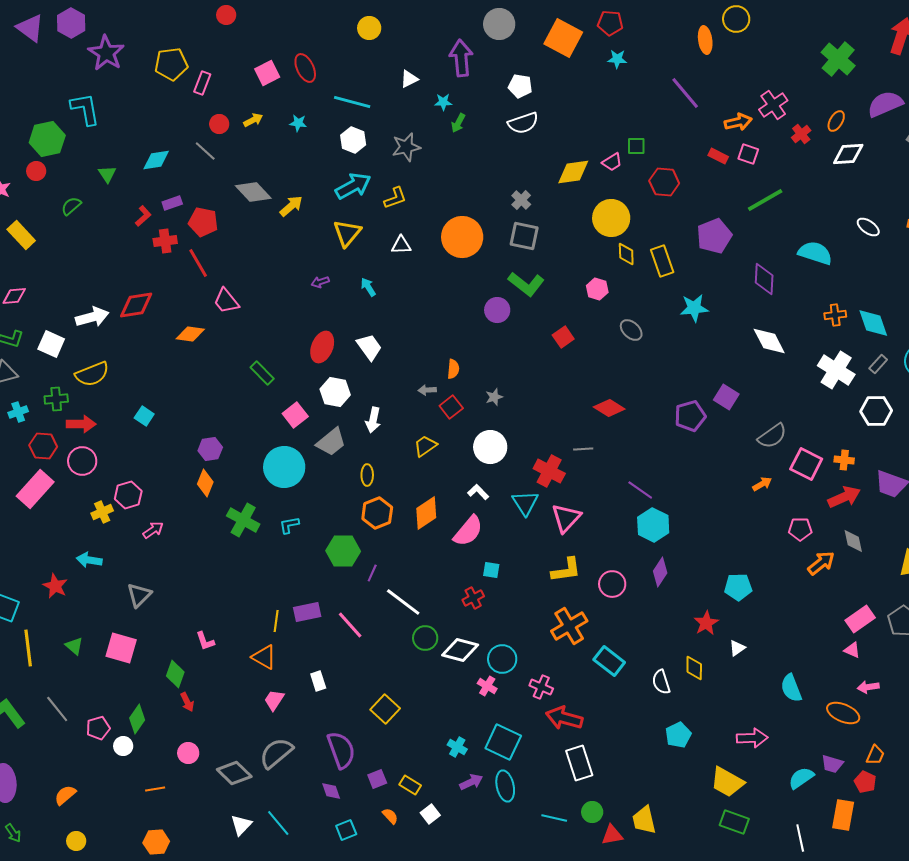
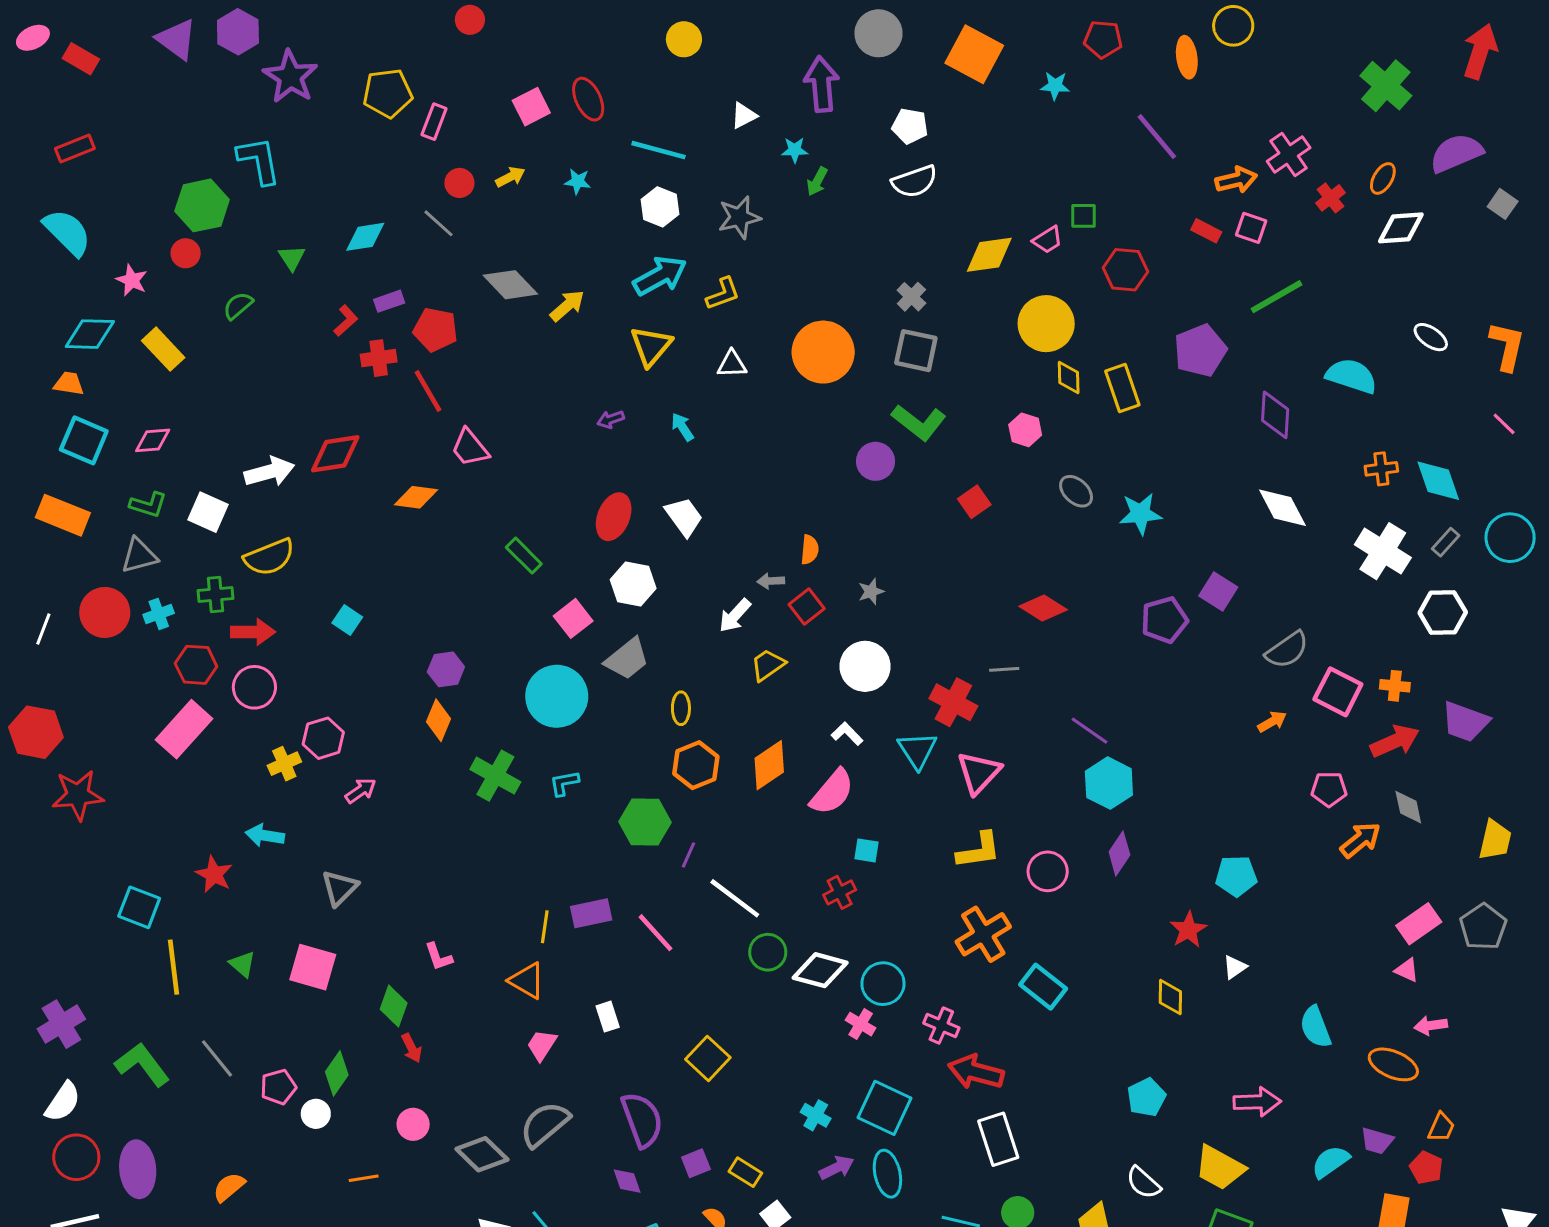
red pentagon: (610, 23) -> (1103, 39), moved
cyan star: (694, 308) -> (1140, 514), moved
white arrow: (373, 420) -> (735, 615), moved, turned 30
white semicircle: (661, 682) -> (1143, 1183), moved, turned -30

